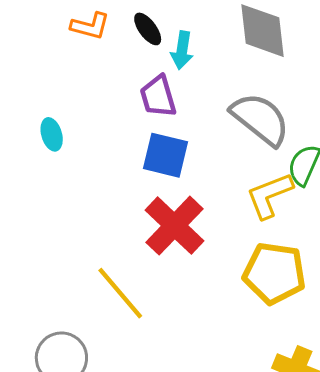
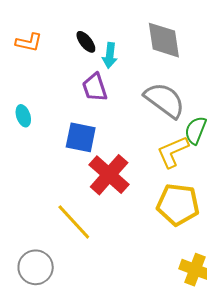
orange L-shape: (90, 26) -> (29, 42), moved
blue square: (165, 155) -> (81, 137), moved

